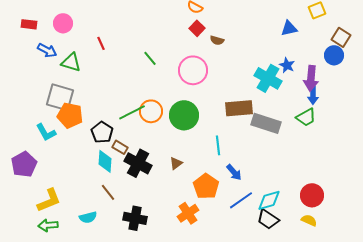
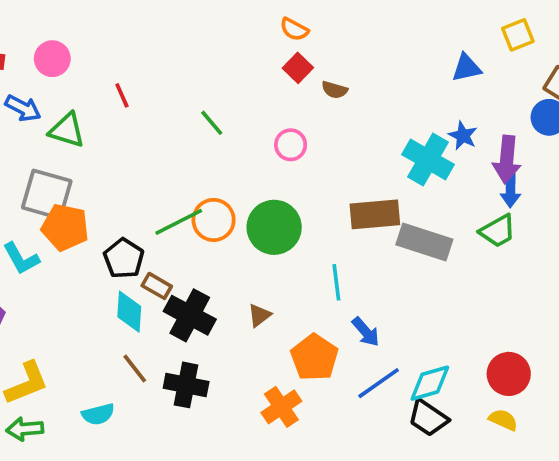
pink circle: (193, 70) -> (291, 145), size x0.6
black cross: (135, 218) -> (186, 385), moved

